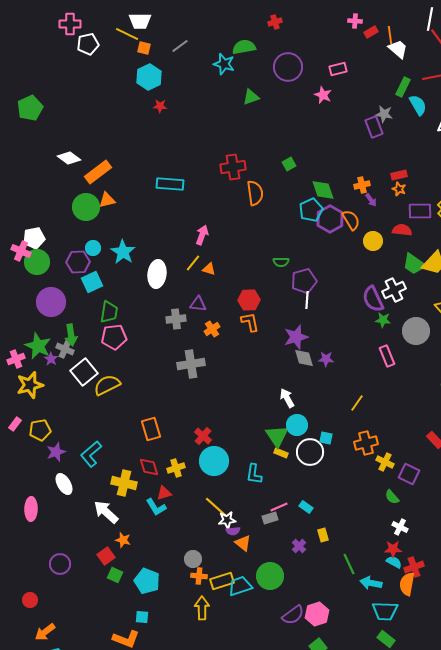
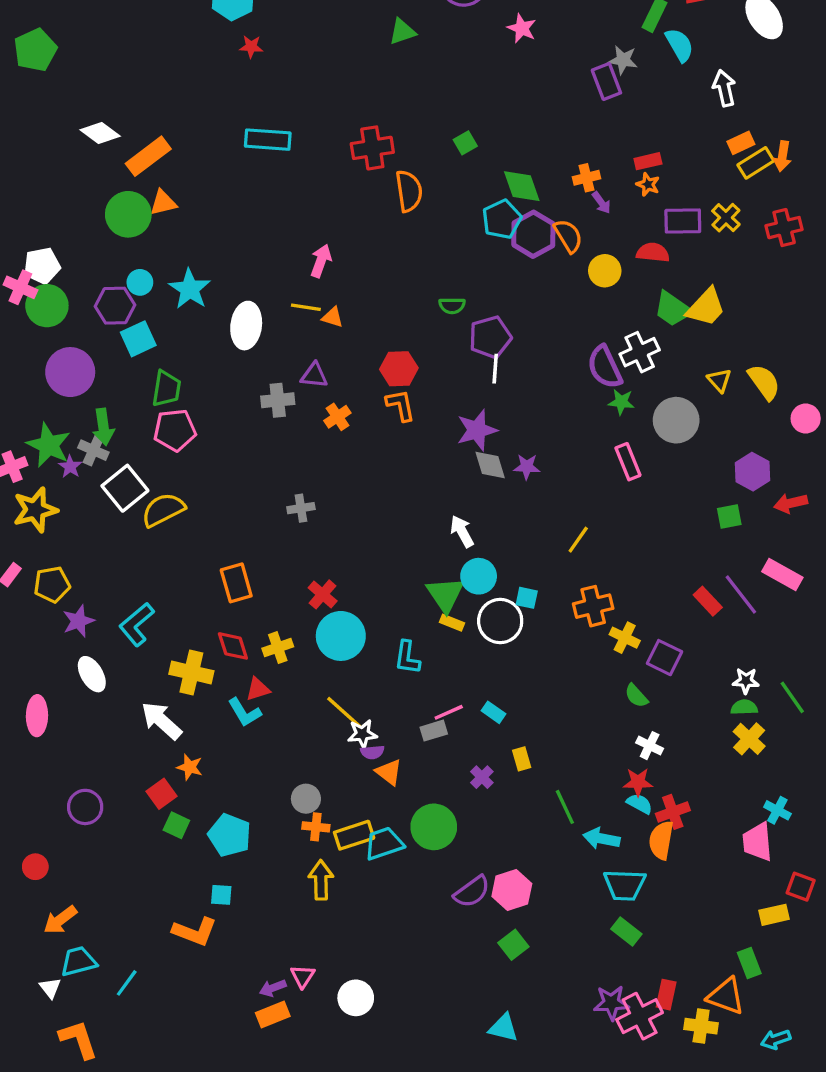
cyan rectangle: (170, 184) -> (268, 140), moved
yellow line: (193, 263) -> (306, 307), turned 60
gray cross: (191, 364) -> (301, 508), moved, size x0.6

